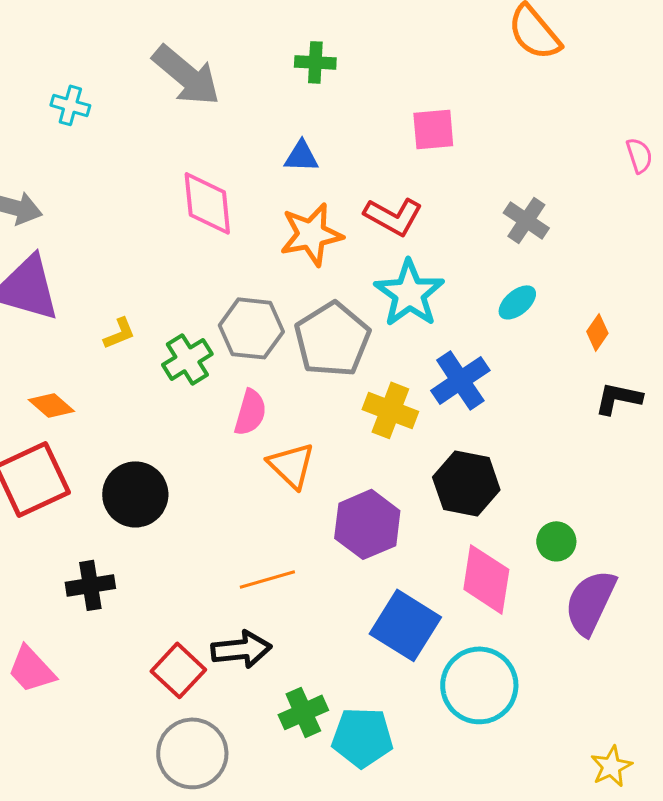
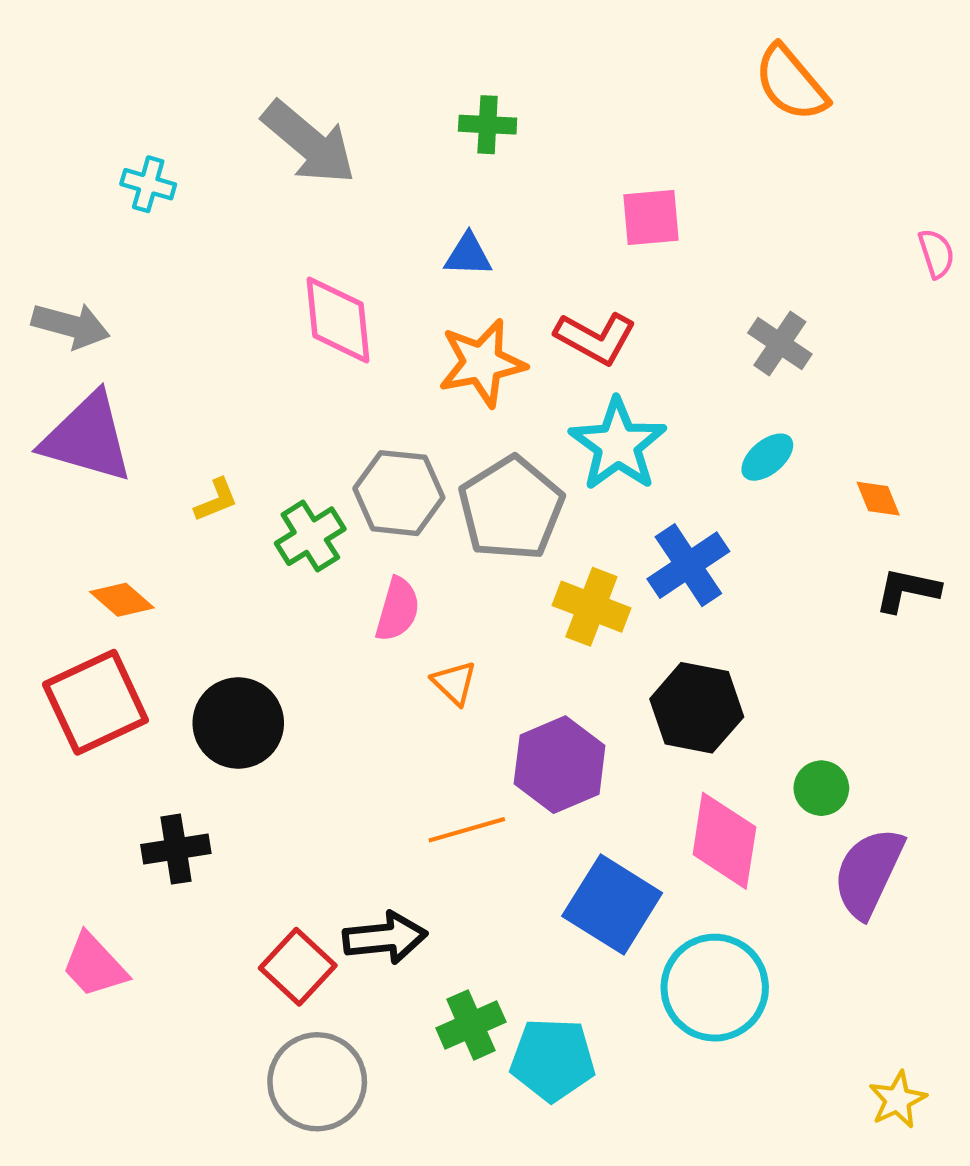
orange diamond: (597, 332) -> (878, 499), turned -57
orange triangle: (291, 465) -> (454, 683), size x0.7
orange line: (267, 579) -> (467, 830), moved

